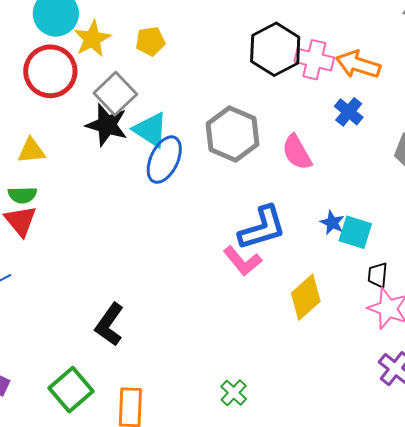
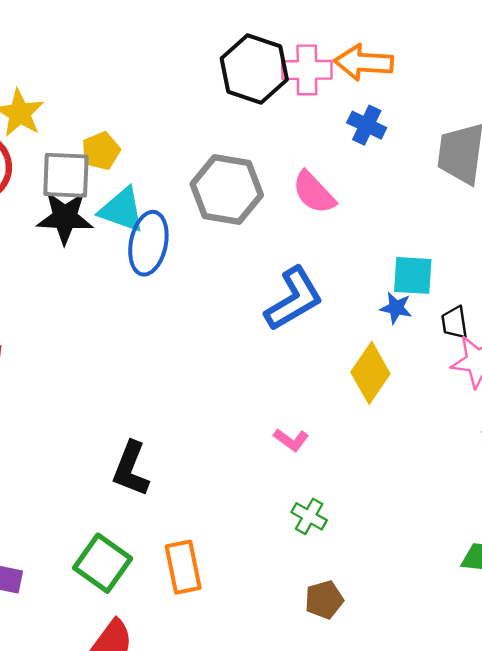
yellow pentagon: (150, 41) -> (101, 151), moved
gray square: (115, 94) -> (66, 175), turned -30
blue star: (332, 223) -> (396, 308), moved
pink L-shape: (242, 261) -> (291, 440), moved, size x0.7

